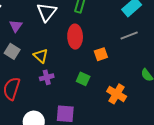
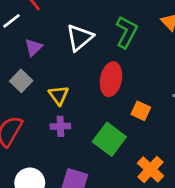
orange square: (101, 54) -> (141, 111), turned 32
green square: (83, 79) -> (109, 139), size x1.6

